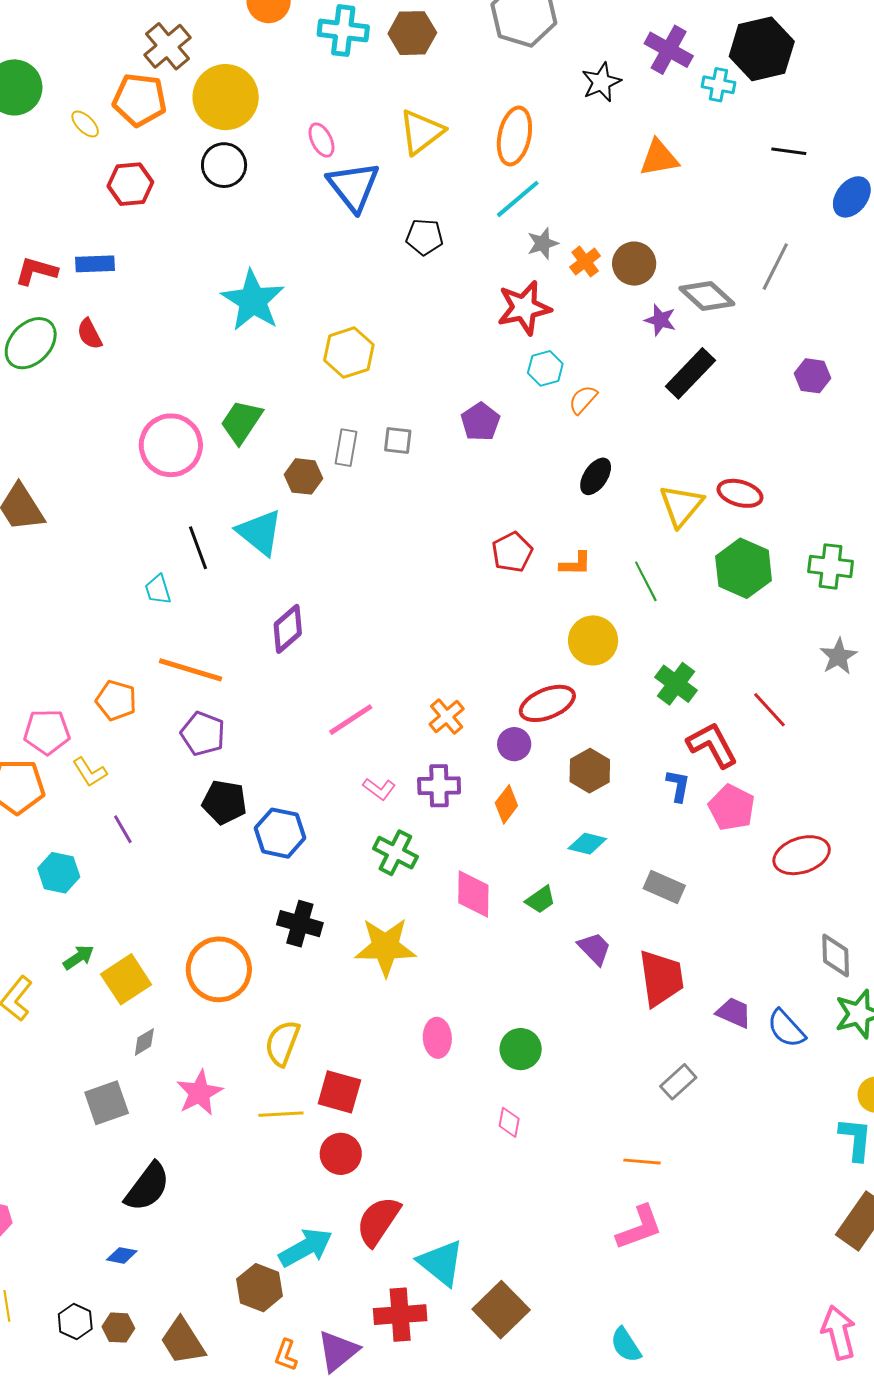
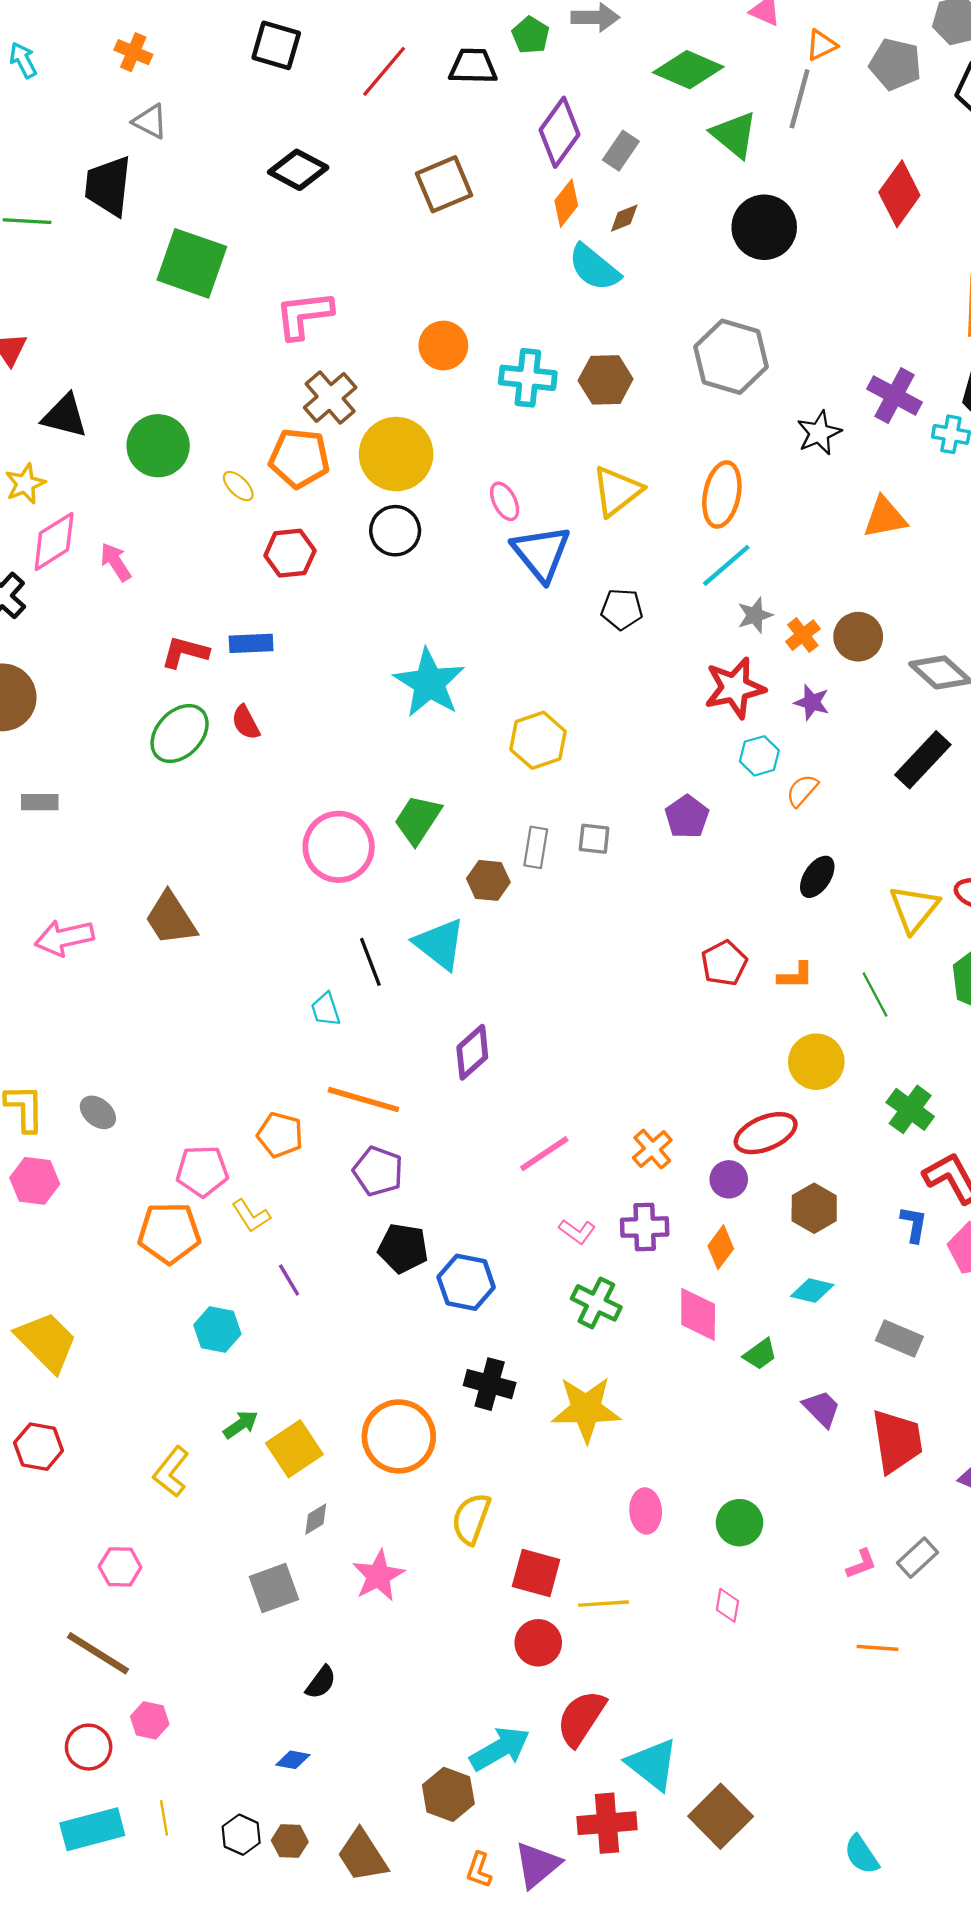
purple star: (660, 320) -> (812, 702), moved
pink diamond: (473, 894) -> (698, 1314), moved
yellow line: (281, 1114) -> (603, 1604), moved
black semicircle: (147, 1187) -> (321, 1682), size x0.6
pink L-shape: (639, 1228) -> (861, 1564), moved, size x0.6

